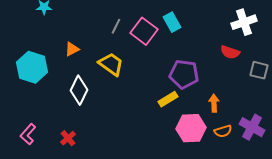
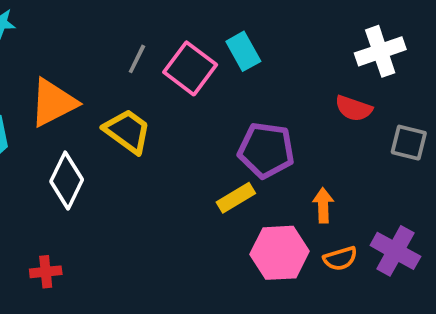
orange triangle: (72, 49) -> (53, 103), size x1.8
red cross: (68, 138) -> (46, 272), turned 35

